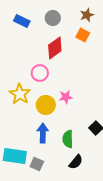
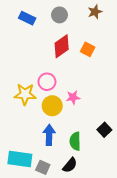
orange square: (83, 35) -> (88, 49), moved
pink circle: (40, 73) -> (47, 82), moved
yellow star: (20, 94) -> (25, 94), turned -30
black semicircle: (76, 162) -> (70, 165), moved

